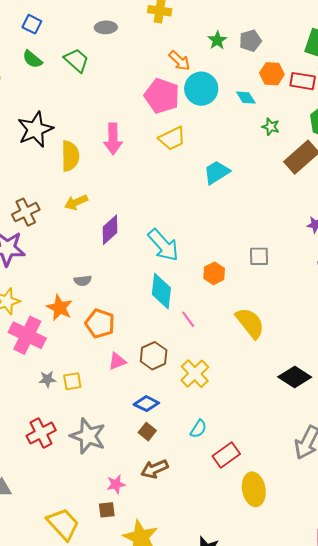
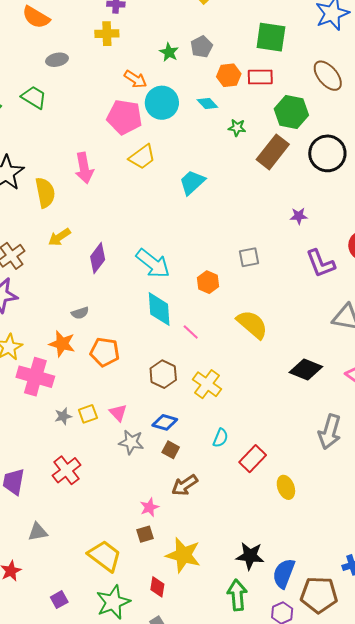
pink triangle: (117, 361) -> (118, 413), moved, turned -42
gray star: (88, 436) -> (131, 442), moved, size x0.7
yellow ellipse: (254, 489) -> (286, 487), size x0.7

